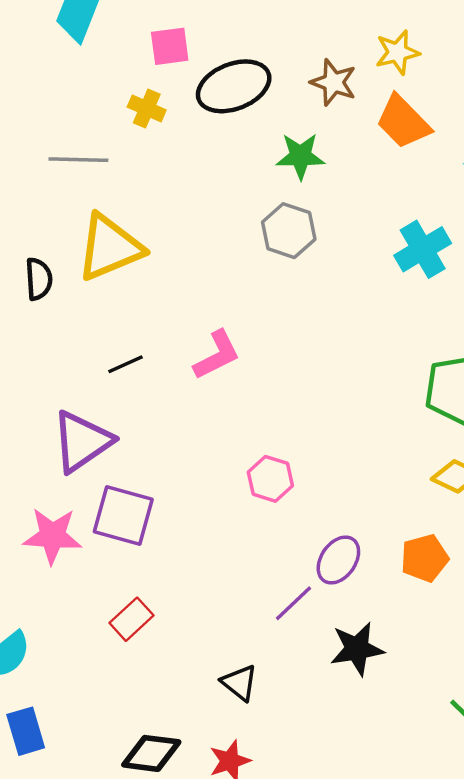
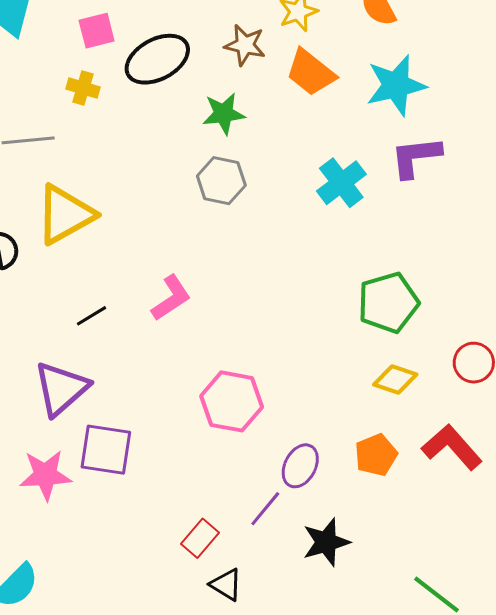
pink hexagon: (270, 479) -> (232, 401), size x1.5
red rectangle: (131, 619) -> (200, 538), moved

